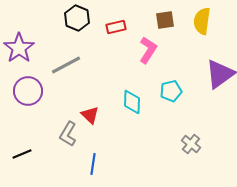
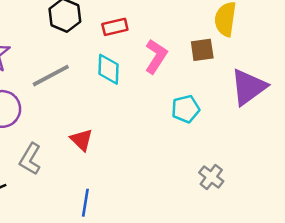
brown square: (165, 20) -> (202, 50), moved
cyan diamond: (132, 102) -> (109, 69), moved
gray L-shape: (68, 134) -> (30, 159), moved

